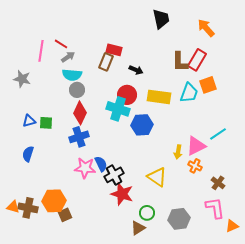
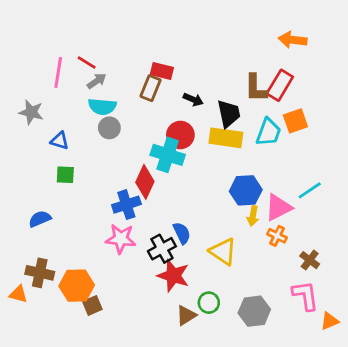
black trapezoid: (161, 19) -> (229, 114), moved
orange arrow: (206, 28) -> (293, 40), turned -42
red diamond: (80, 113) -> (145, 182), moved
blue triangle: (29, 121) -> (60, 141), moved, turned 32
blue hexagon: (142, 125) -> (246, 190), moved
blue cross: (79, 137) -> (126, 205), moved
blue semicircle: (28, 154) -> (40, 219), turned 49
blue semicircle: (101, 164) -> (182, 233), moved
brown cross: (28, 208) -> (40, 273), moved
brown triangle: (138, 228) -> (186, 315), moved

